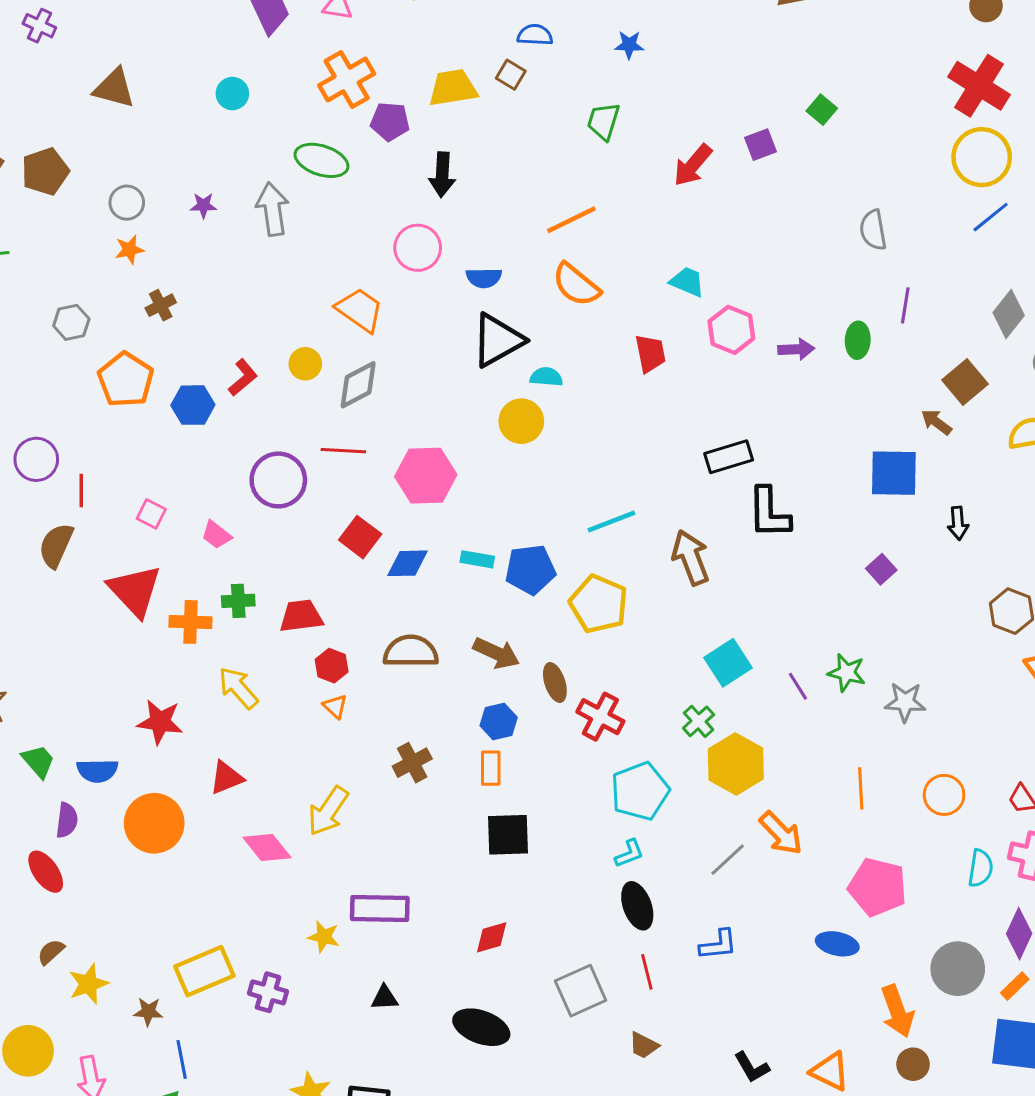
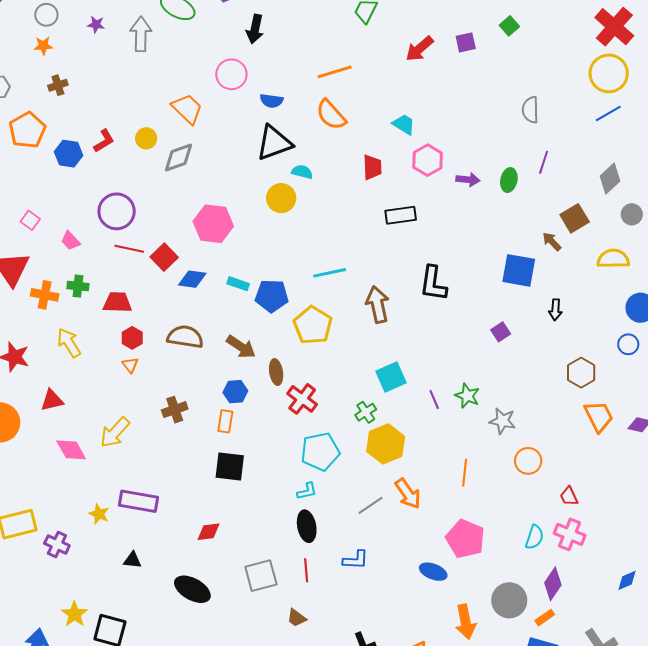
red line: (343, 451) -> (129, 249), moved
black rectangle: (729, 457) -> (401, 215), moved
orange circle: (944, 795) -> (528, 461), moved

